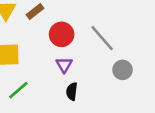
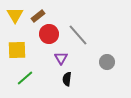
red circle: (62, 34) -> (49, 34), moved
gray line: (102, 38) -> (78, 35), moved

